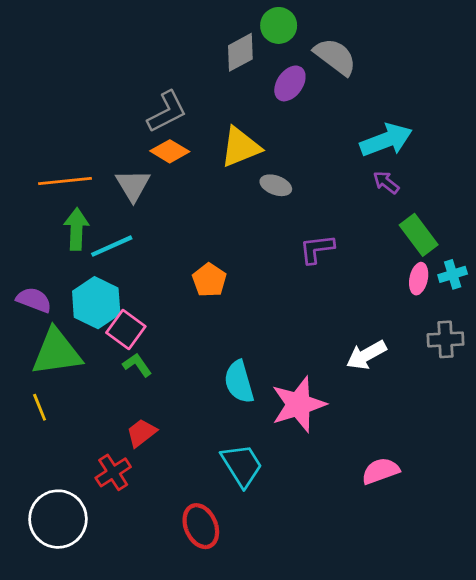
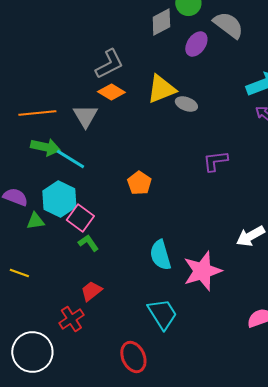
gray ellipse: (276, 185) -> (186, 104), moved
green arrow: (76, 229) -> (45, 147), turned 100
cyan line: (112, 246) -> (70, 159), turned 56
green triangle: (57, 352) -> (35, 221), moved, size x0.5
yellow line: (40, 407) -> (19, 273), turned -48

